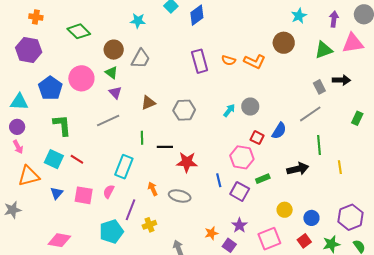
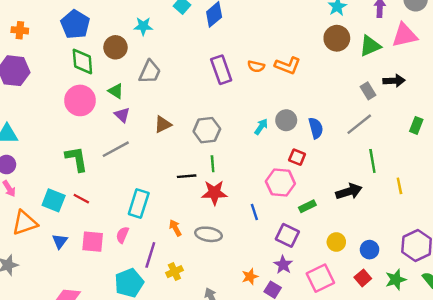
green diamond: (79, 31) -> (82, 62), moved, turned 45
brown circle: (284, 43) -> (337, 38), moved
brown circle: (114, 50) -> (115, 47), moved
blue pentagon: (50, 88) -> (75, 24), moved
green L-shape: (62, 125) -> (76, 159), moved
blue semicircle: (279, 131) -> (316, 128), moved, turned -42
green line: (142, 138) -> (213, 164), moved
purple square: (240, 191) -> (287, 235), moved

